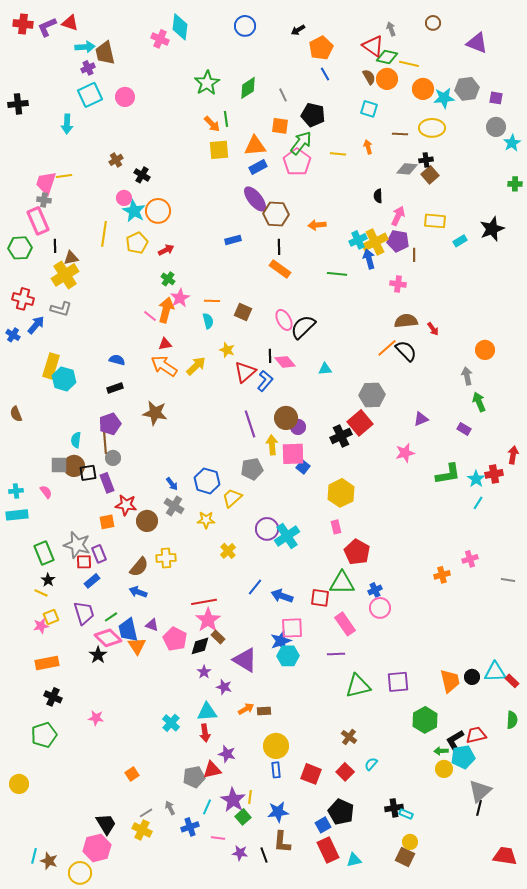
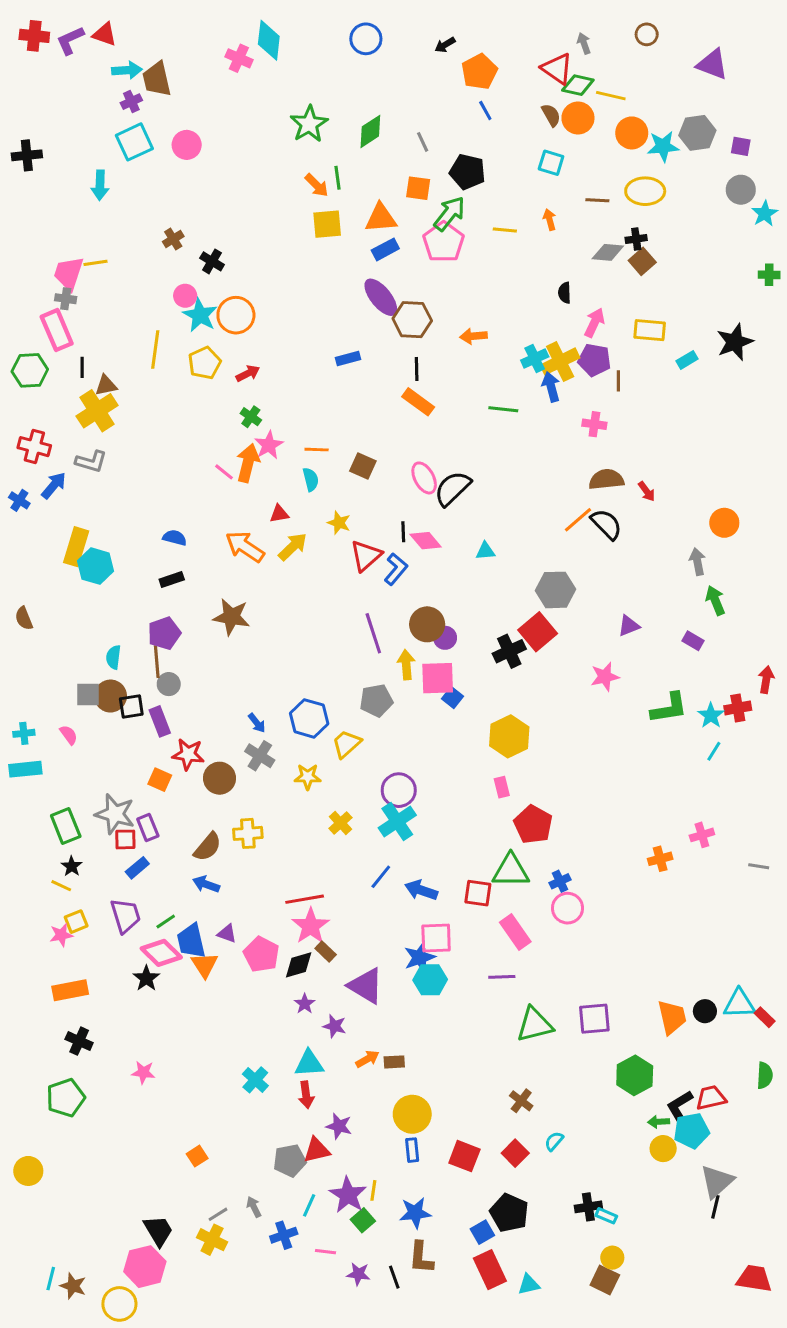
red triangle: (165, 344) -> (279, 514), moved
orange square: (107, 522) -> (160, 780), turned 35
cyan cross: (287, 536) -> (397, 821), moved

